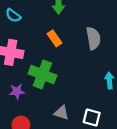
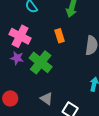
purple star: (17, 91) -> (17, 58), moved

